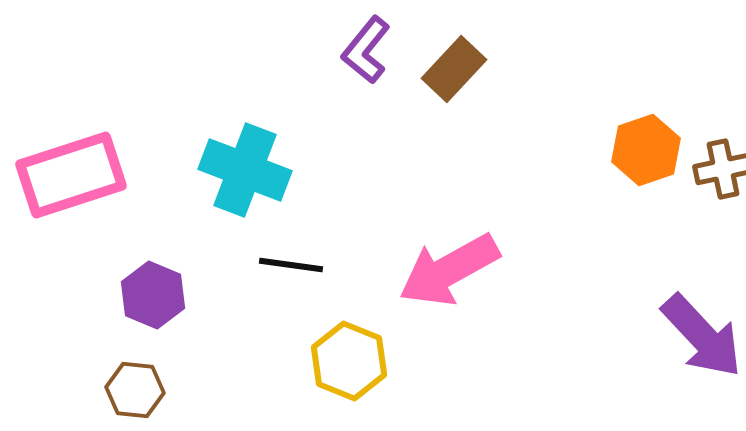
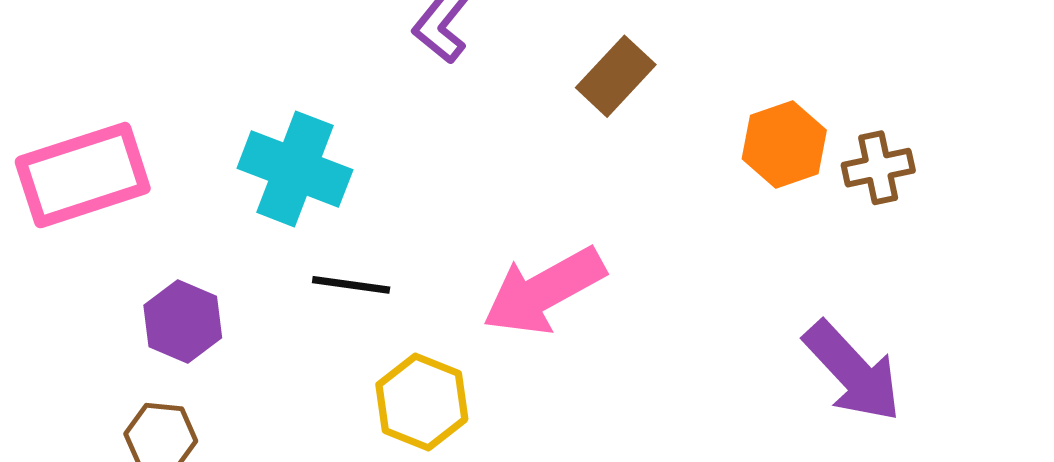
brown rectangle: (454, 69) -> (616, 76), moved

